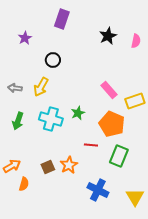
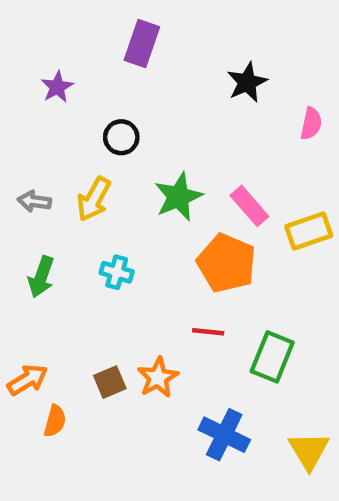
pink semicircle: (136, 41) -> (311, 124), moved
green star: (78, 113) -> (178, 197), moved, size x1.5
cyan cross: (51, 119) -> (117, 272), size x0.6
orange pentagon: (112, 124) -> (226, 263), moved

